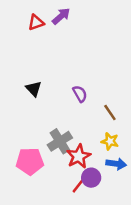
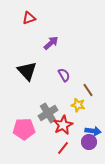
purple arrow: (61, 16) -> (51, 43), moved
black triangle: (34, 89) -> (27, 71), size x1.5
yellow star: (110, 141) -> (78, 105), moved
purple circle: (91, 178) -> (89, 142), moved

